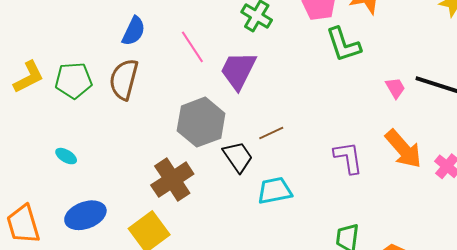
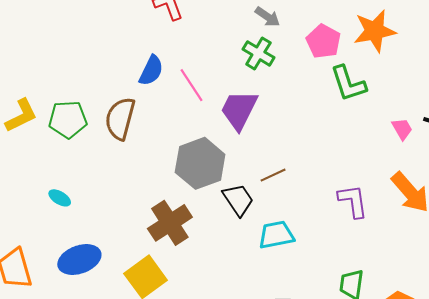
blue semicircle: (134, 31) -> (151, 71), moved

